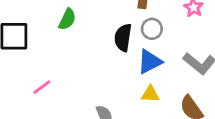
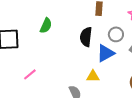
gray circle: (152, 29) -> (116, 34), moved
yellow triangle: (150, 94) -> (93, 76), moved

